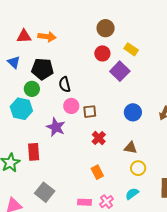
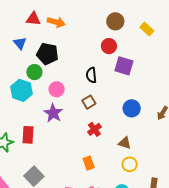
yellow rectangle: (131, 49) -> (147, 29), moved
purple square: (120, 71) -> (124, 66), turned -36
black semicircle: (65, 84) -> (91, 75), moved
pink circle: (71, 106) -> (57, 89), moved
brown square: (90, 112) -> (89, 102), turned -32

